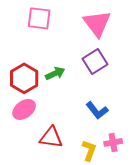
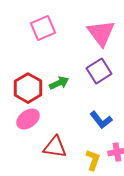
pink square: (39, 18) -> (43, 28), turned -30

